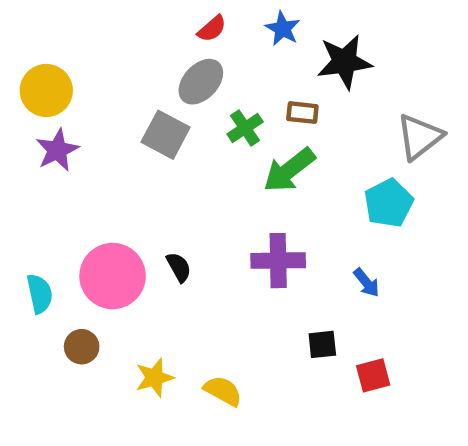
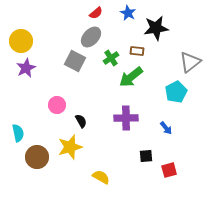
pink circle: (113, 276) -> (57, 105), moved, size x0.6
brown circle: (82, 347) -> (37, 157), size x1.5
yellow star: (154, 378) -> (70, 147), moved, size x1.4

